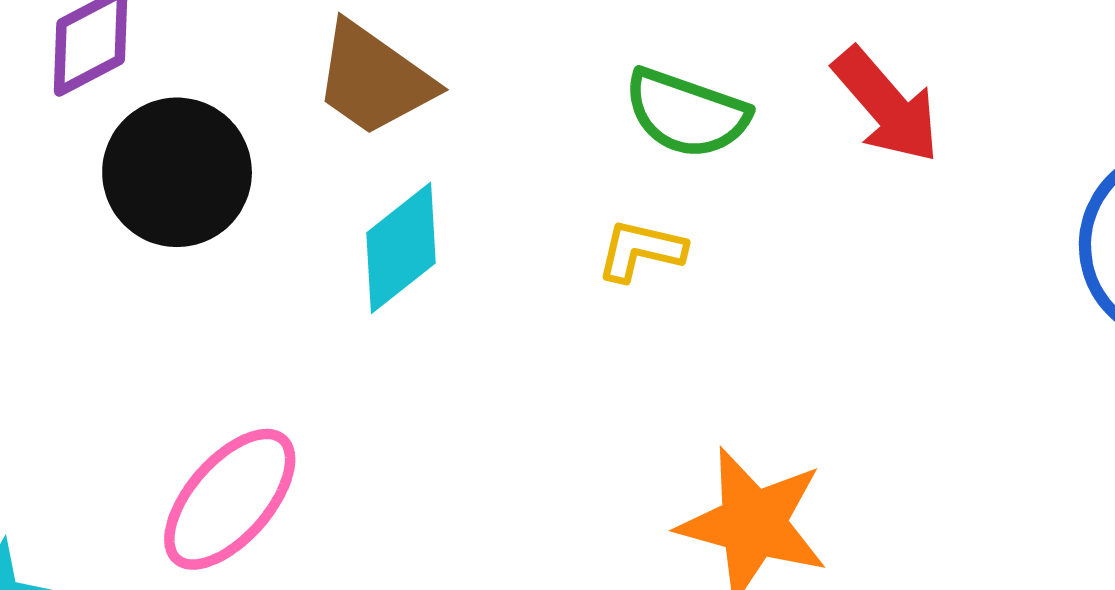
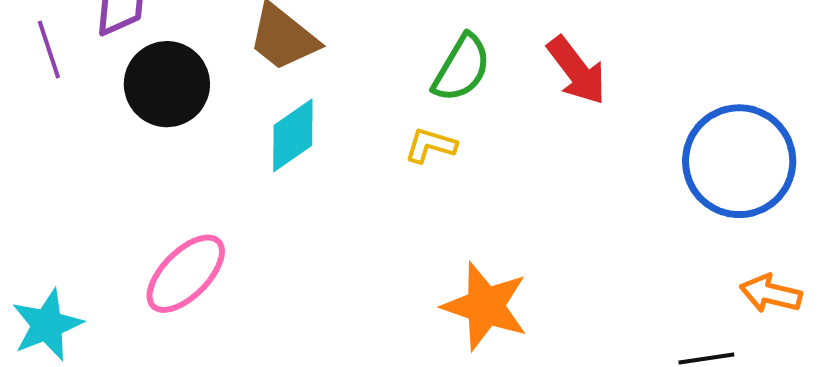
green semicircle: (687, 113) -> (462, 68), turned -82

